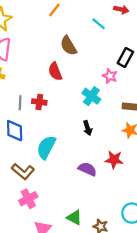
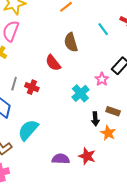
red semicircle: (55, 71) -> (53, 63), turned -30
black arrow: (88, 128) -> (95, 119), moved
purple semicircle: (87, 169) -> (61, 159), turned -36

